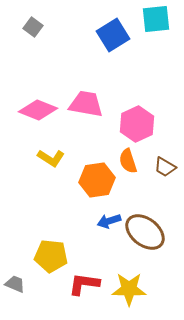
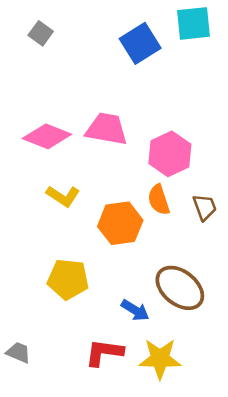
brown trapezoid: (165, 167) -> (205, 207), turned -140
blue arrow: (109, 221) -> (135, 310), moved, turned -130
yellow pentagon: (51, 256) -> (68, 279), moved

